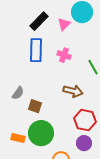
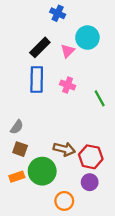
brown arrow: (73, 91) -> (64, 149), moved
brown square: (35, 106) -> (20, 149), moved
orange rectangle: (18, 138) -> (17, 177), turned -32

